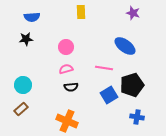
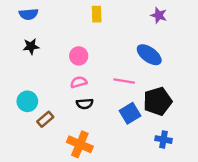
blue semicircle: (32, 17) -> (29, 14), moved
brown rectangle: (21, 109) -> (45, 119), moved

